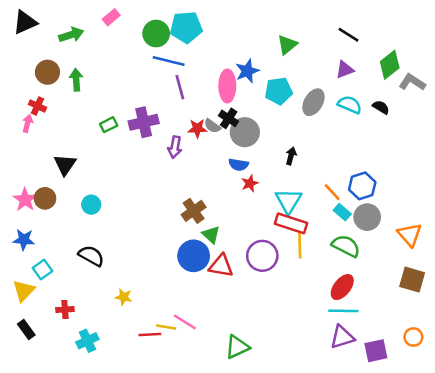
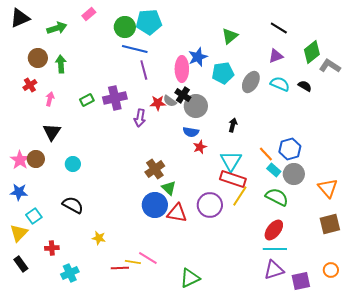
red cross: (37, 106) -> (30, 85), turned 32
pink arrow: (27, 123) -> (50, 99), moved
yellow line: (300, 245) -> (240, 196), turned 35
brown square: (412, 280) -> (330, 224), turned -30

